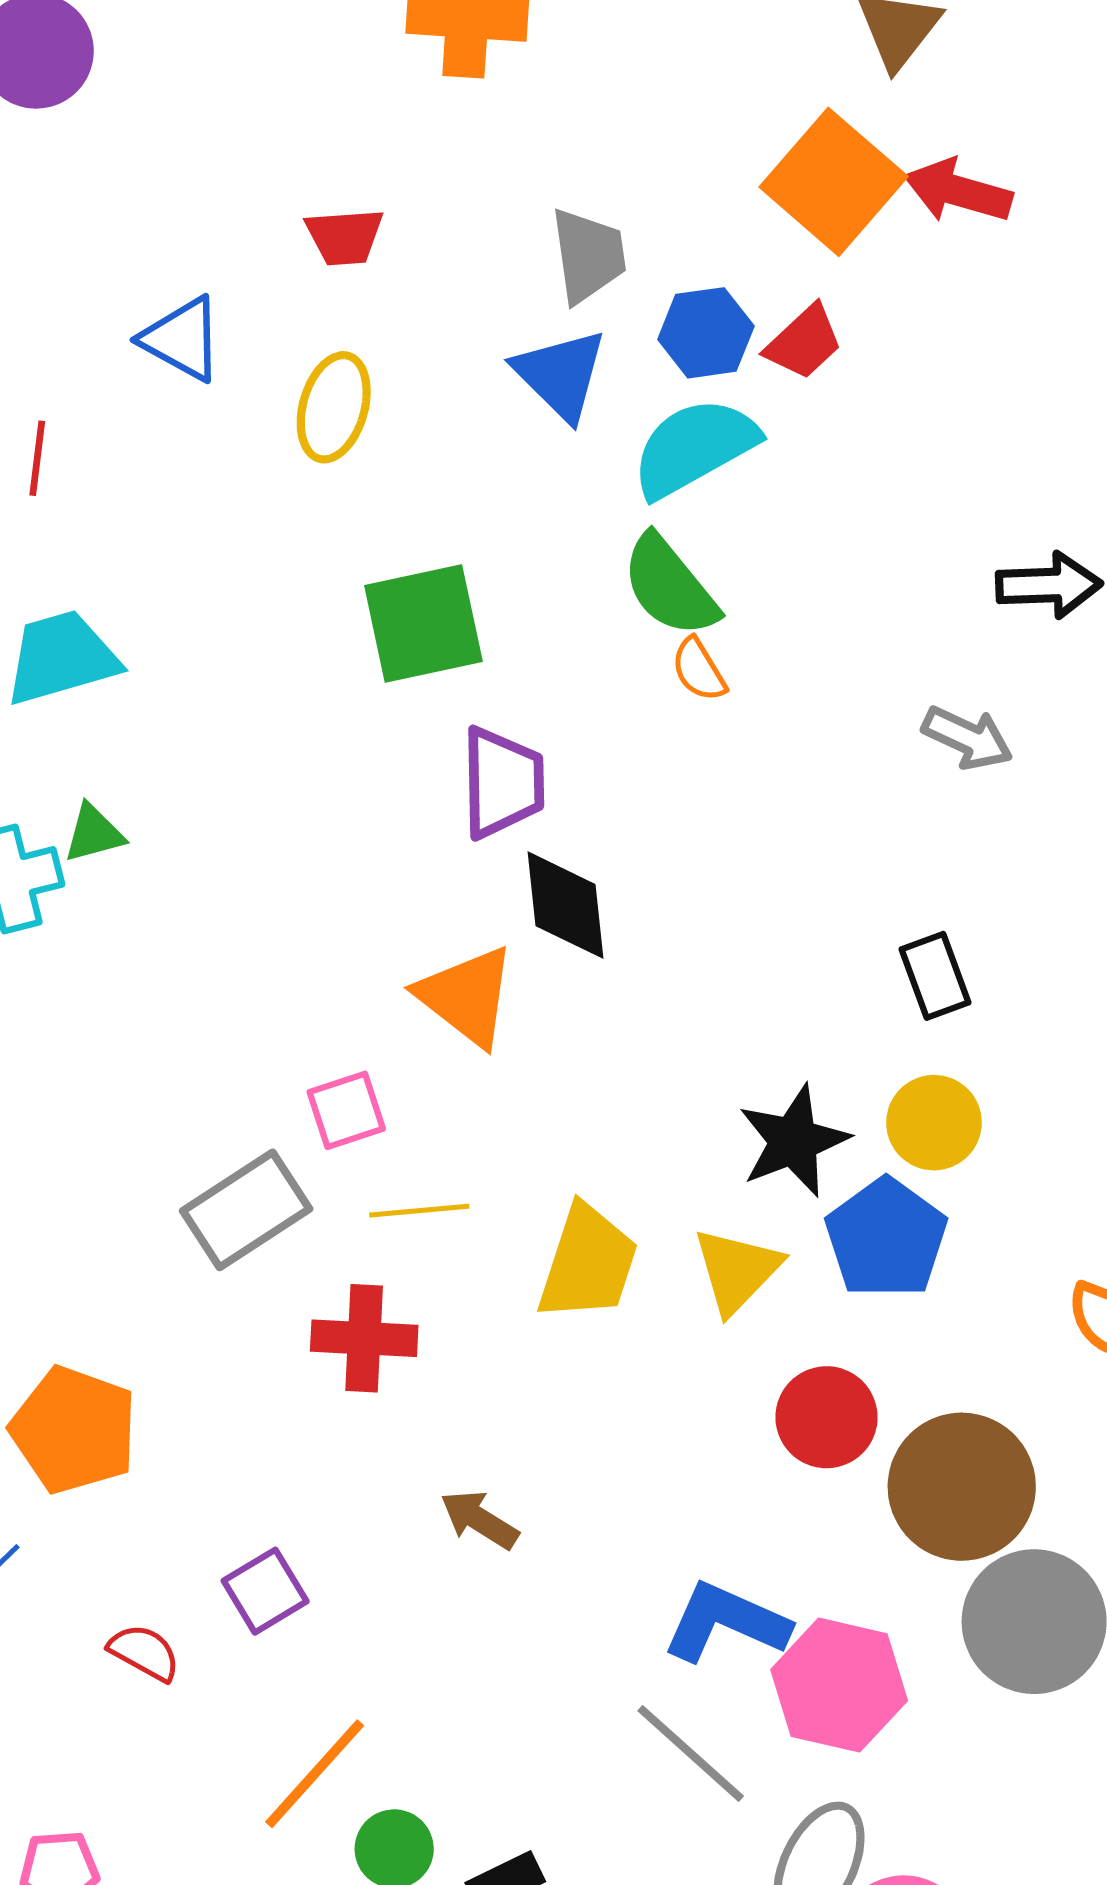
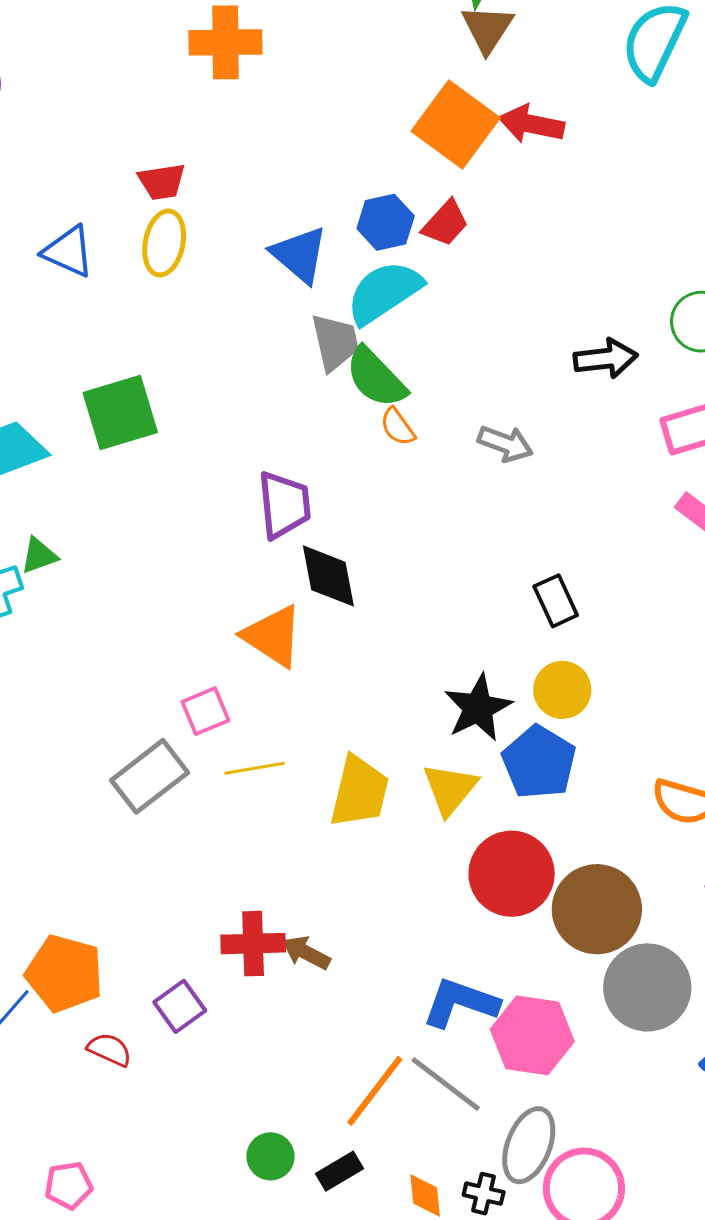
gray trapezoid: (588, 255) -> (335, 342), moved
yellow ellipse: (334, 407) -> (164, 243), moved
green square: (423, 623) -> (120, 413), moved
gray arrow: (967, 738) -> (505, 444), moved
red cross: (364, 1338) -> (253, 944), moved
red circle: (827, 1417) -> (512, 874), size x1.4
orange pentagon: (74, 1430) -> (64, 973), moved
orange line: (315, 1774) -> (375, 1091), moved

